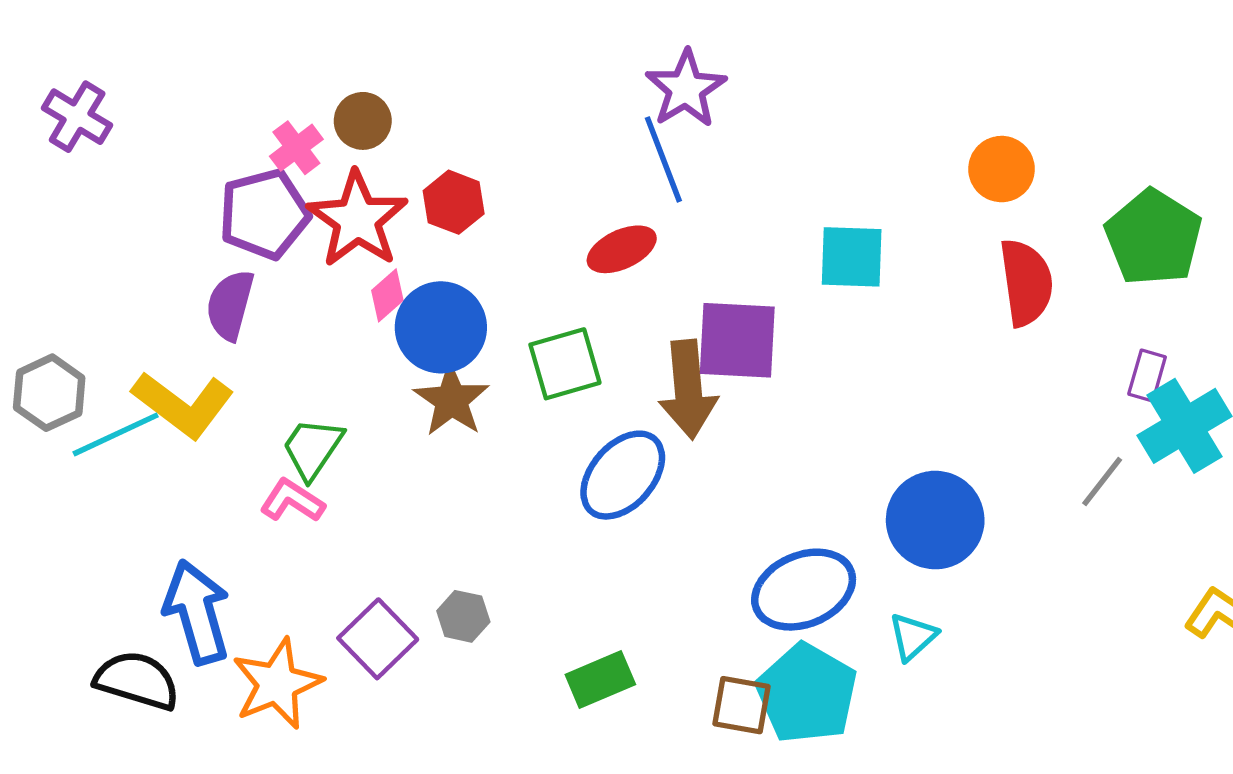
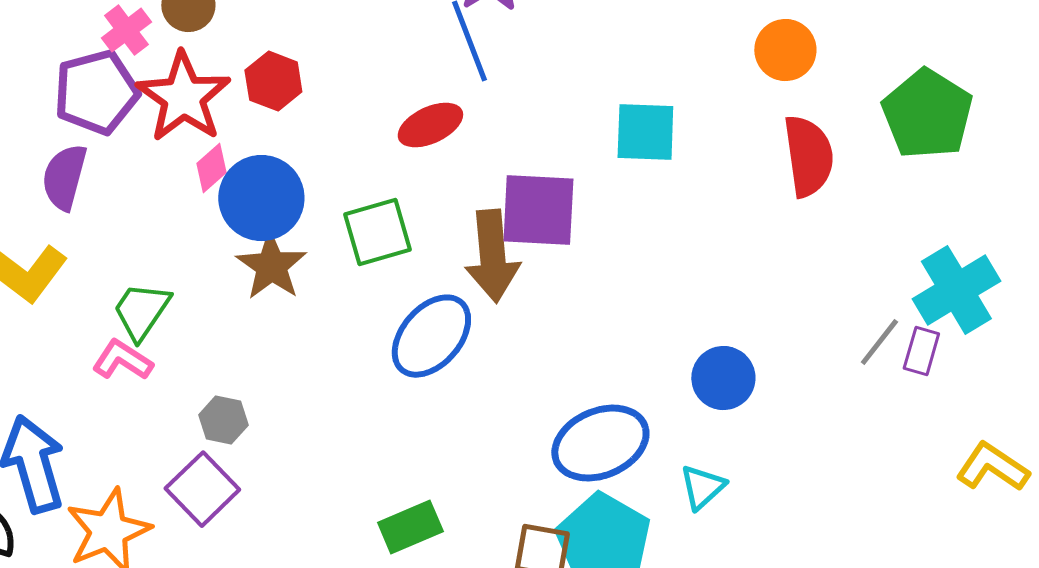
purple rectangle: (1147, 376) -> (921, 351), moved
blue circle: (935, 520) -> (723, 378), size x0.7
gray hexagon: (463, 616) -> (223, 420), moved

